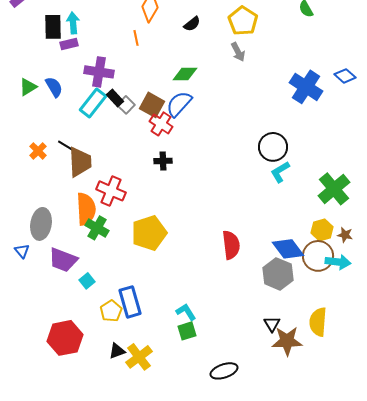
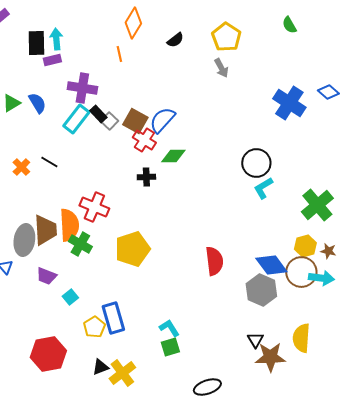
green diamond: (185, 74) -> (173, 156), moved
brown trapezoid: (80, 162) -> (45, 230), moved
purple trapezoid: (63, 260) -> (46, 276), size x0.7

